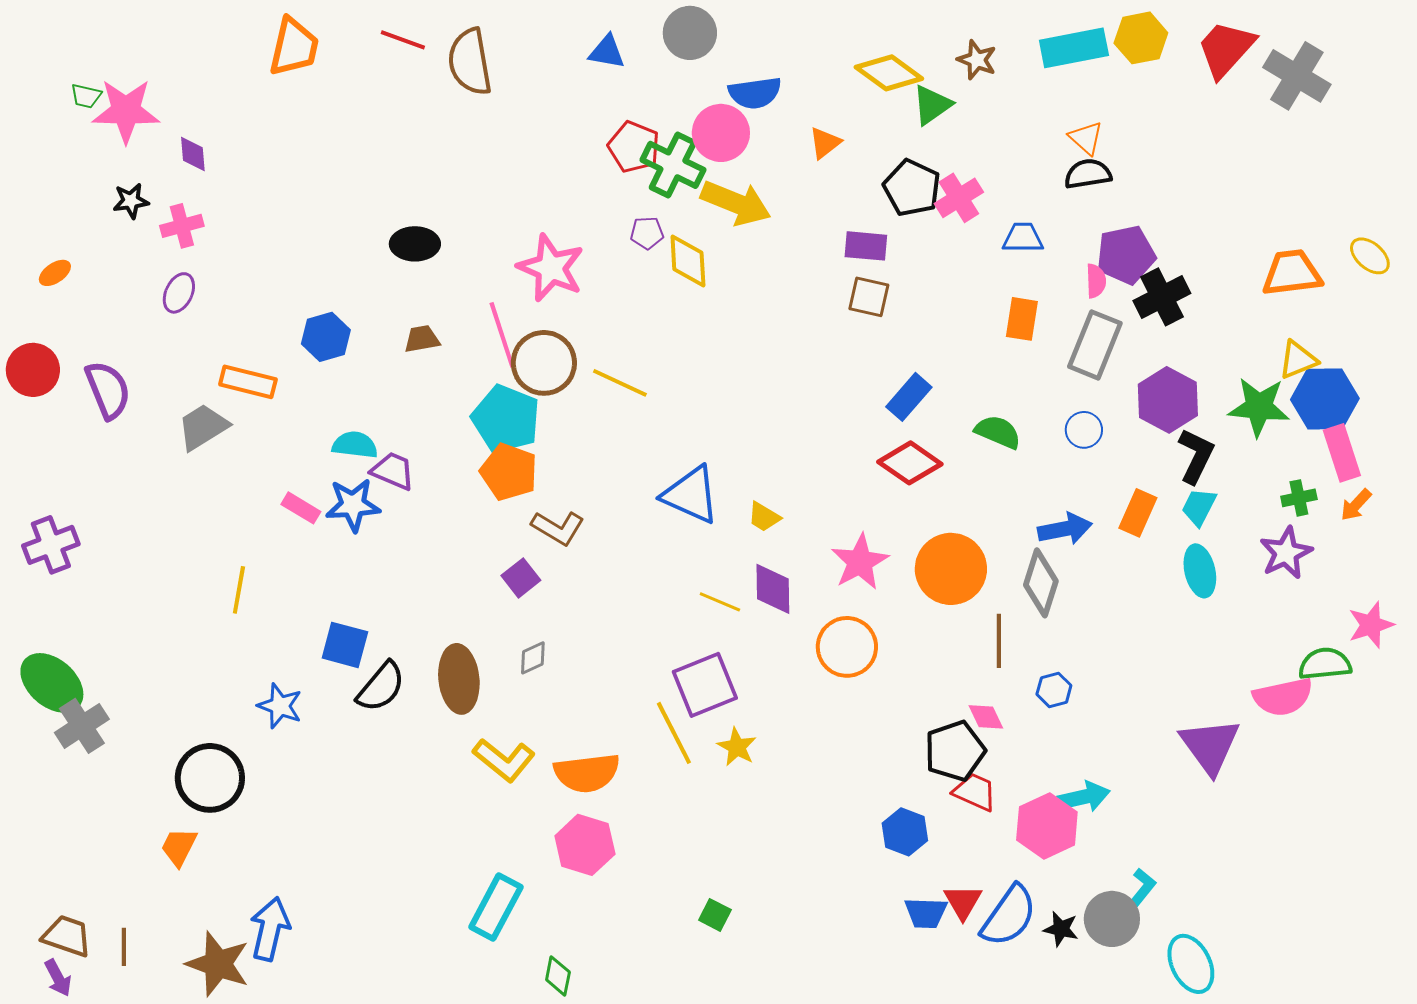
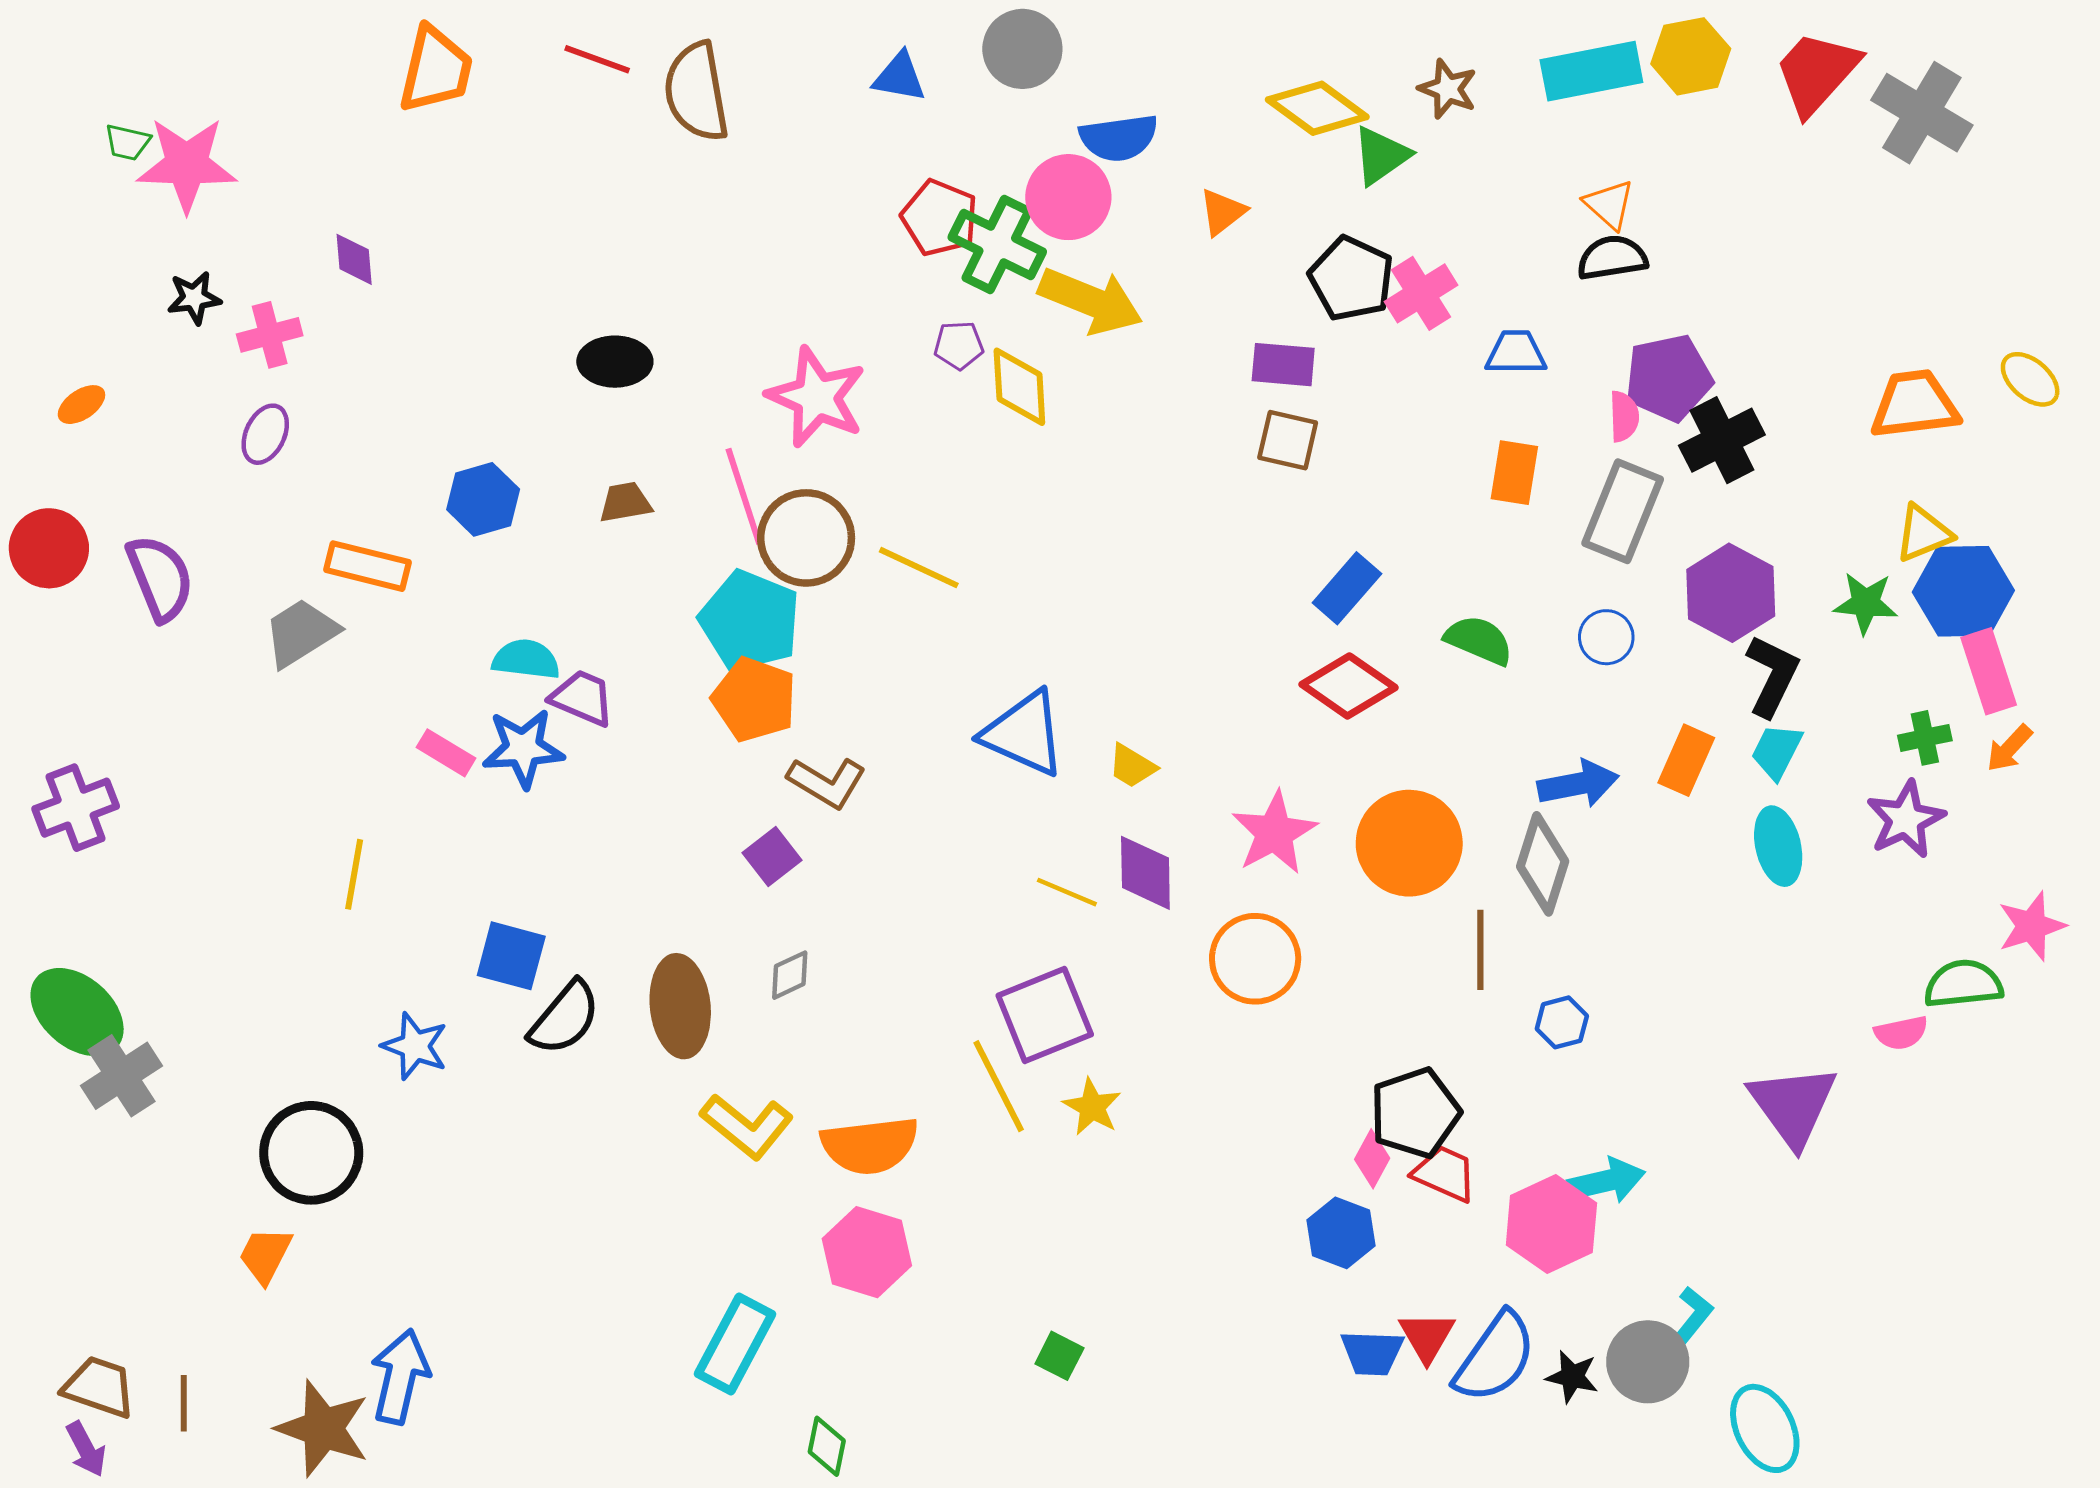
purple diamond: (193, 154) -> (354, 259), moved
green star: (1259, 407) -> (1866, 603), size x0.7
pink semicircle: (1283, 697) -> (1901, 1033), size x0.6
pink diamond: (986, 717) -> (1372, 1159), moved, turned 54

